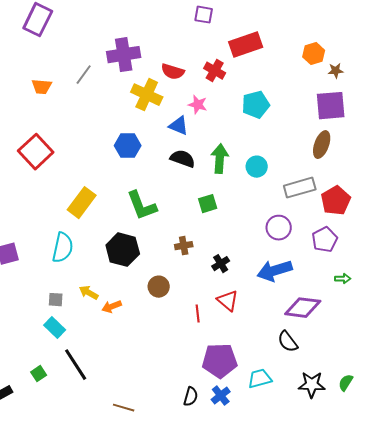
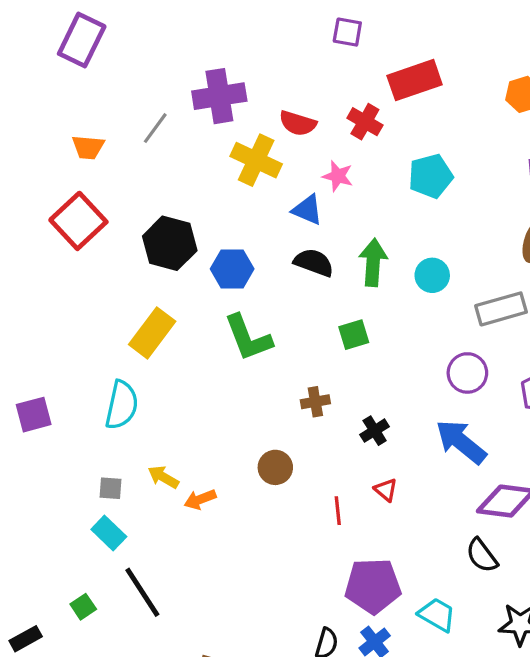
blue hexagon: (128, 146) -> (232, 269), moved
red square: (36, 152) -> (78, 221), moved
black hexagon: (123, 250) -> (170, 243), moved
blue arrow: (275, 271) -> (461, 442), turned 56
red triangle: (228, 301) -> (386, 490), size x0.7
cyan trapezoid: (260, 379) -> (437, 615), turned 45

